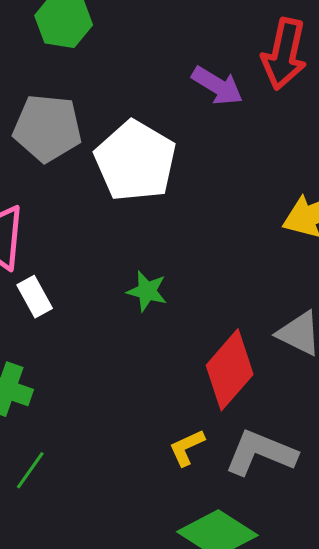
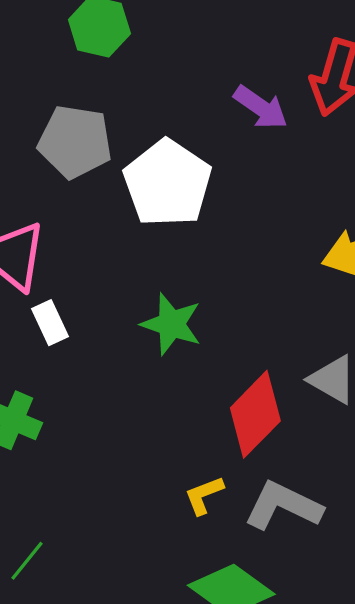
green star: (147, 291) -> (171, 324), size x1.4
green line: (30, 470) -> (27, 561), moved

